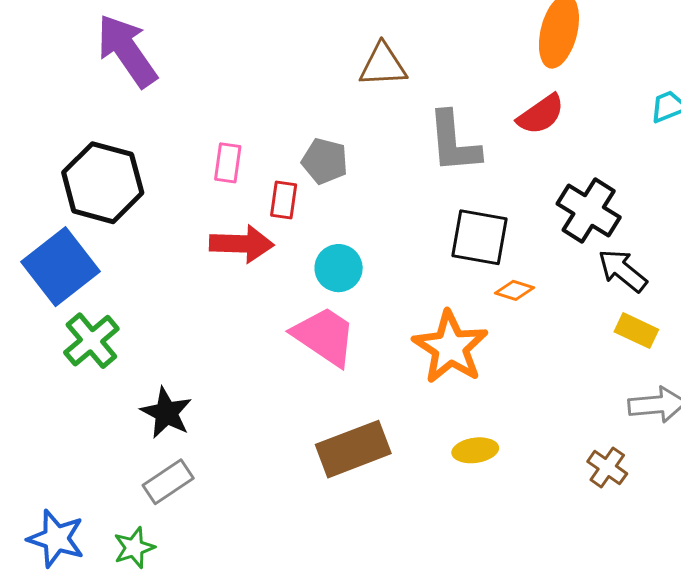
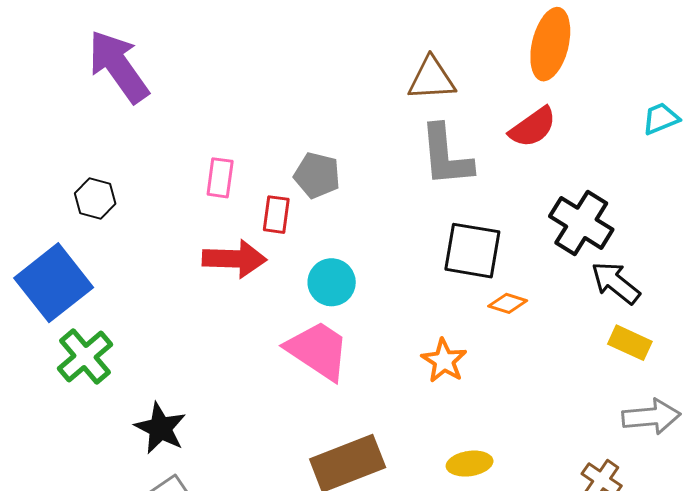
brown triangle: (383, 65) -> (432, 79), moved
black hexagon: (103, 183) -> (95, 199), size x0.5
orange star: (450, 347) -> (444, 361), size x0.6

